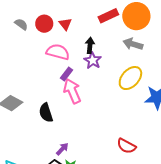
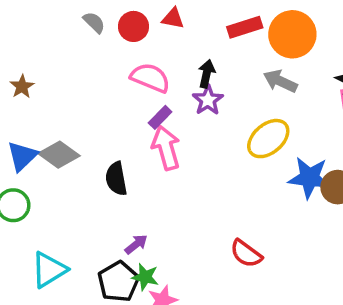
red triangle: (65, 24) -> (173, 18), moved, turned -48

